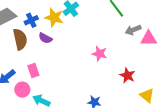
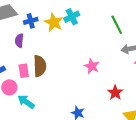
purple semicircle: (45, 38) -> (19, 41), moved, turned 56
brown semicircle: (20, 39) -> (40, 66), moved

